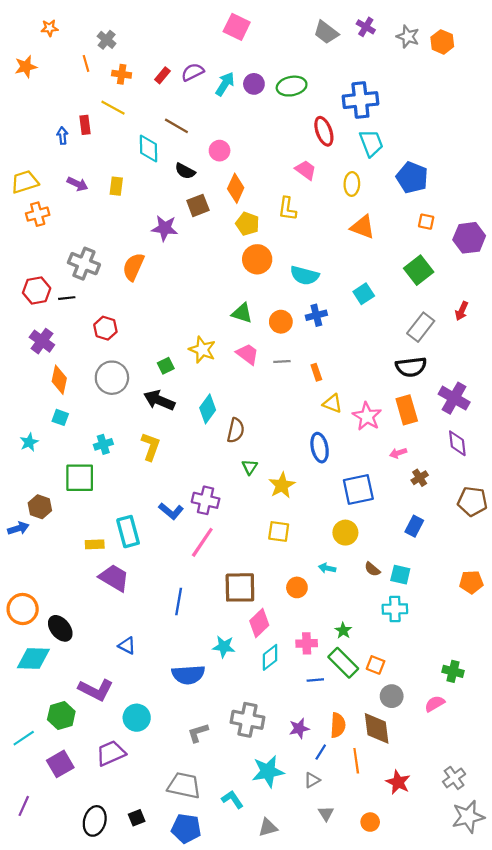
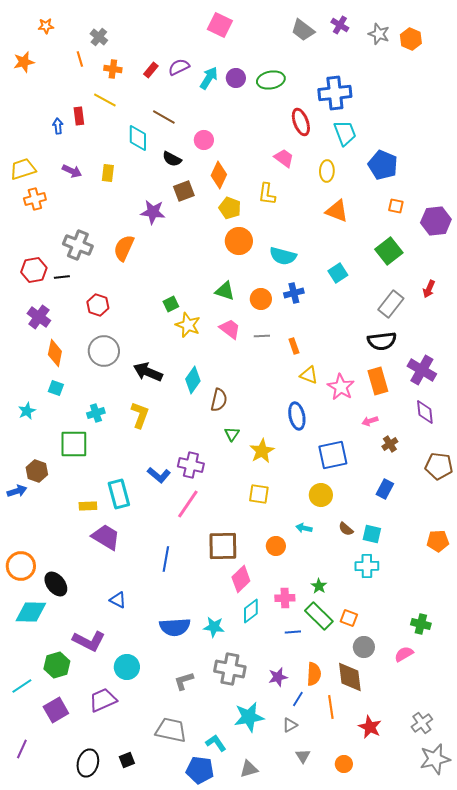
green square: (166, 366) -> (171, 304), moved
cyan star: (224, 647) -> (214, 627), moved
blue pentagon: (186, 828) -> (200, 770), moved

